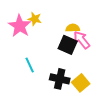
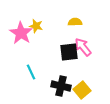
yellow semicircle: (73, 28) -> (75, 22), moved
black square: (68, 45) -> (69, 52), turned -30

